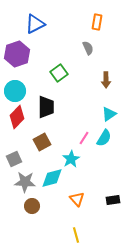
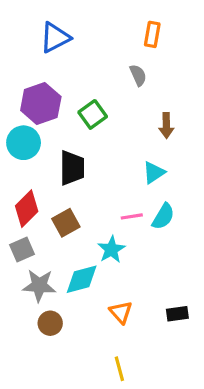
purple hexagon: (17, 54) -> (41, 103), moved
cyan triangle: (109, 114) -> (154, 173), moved
red diamond: (17, 117) -> (27, 209), moved
pink line: (84, 138) -> (132, 216), turned 48

